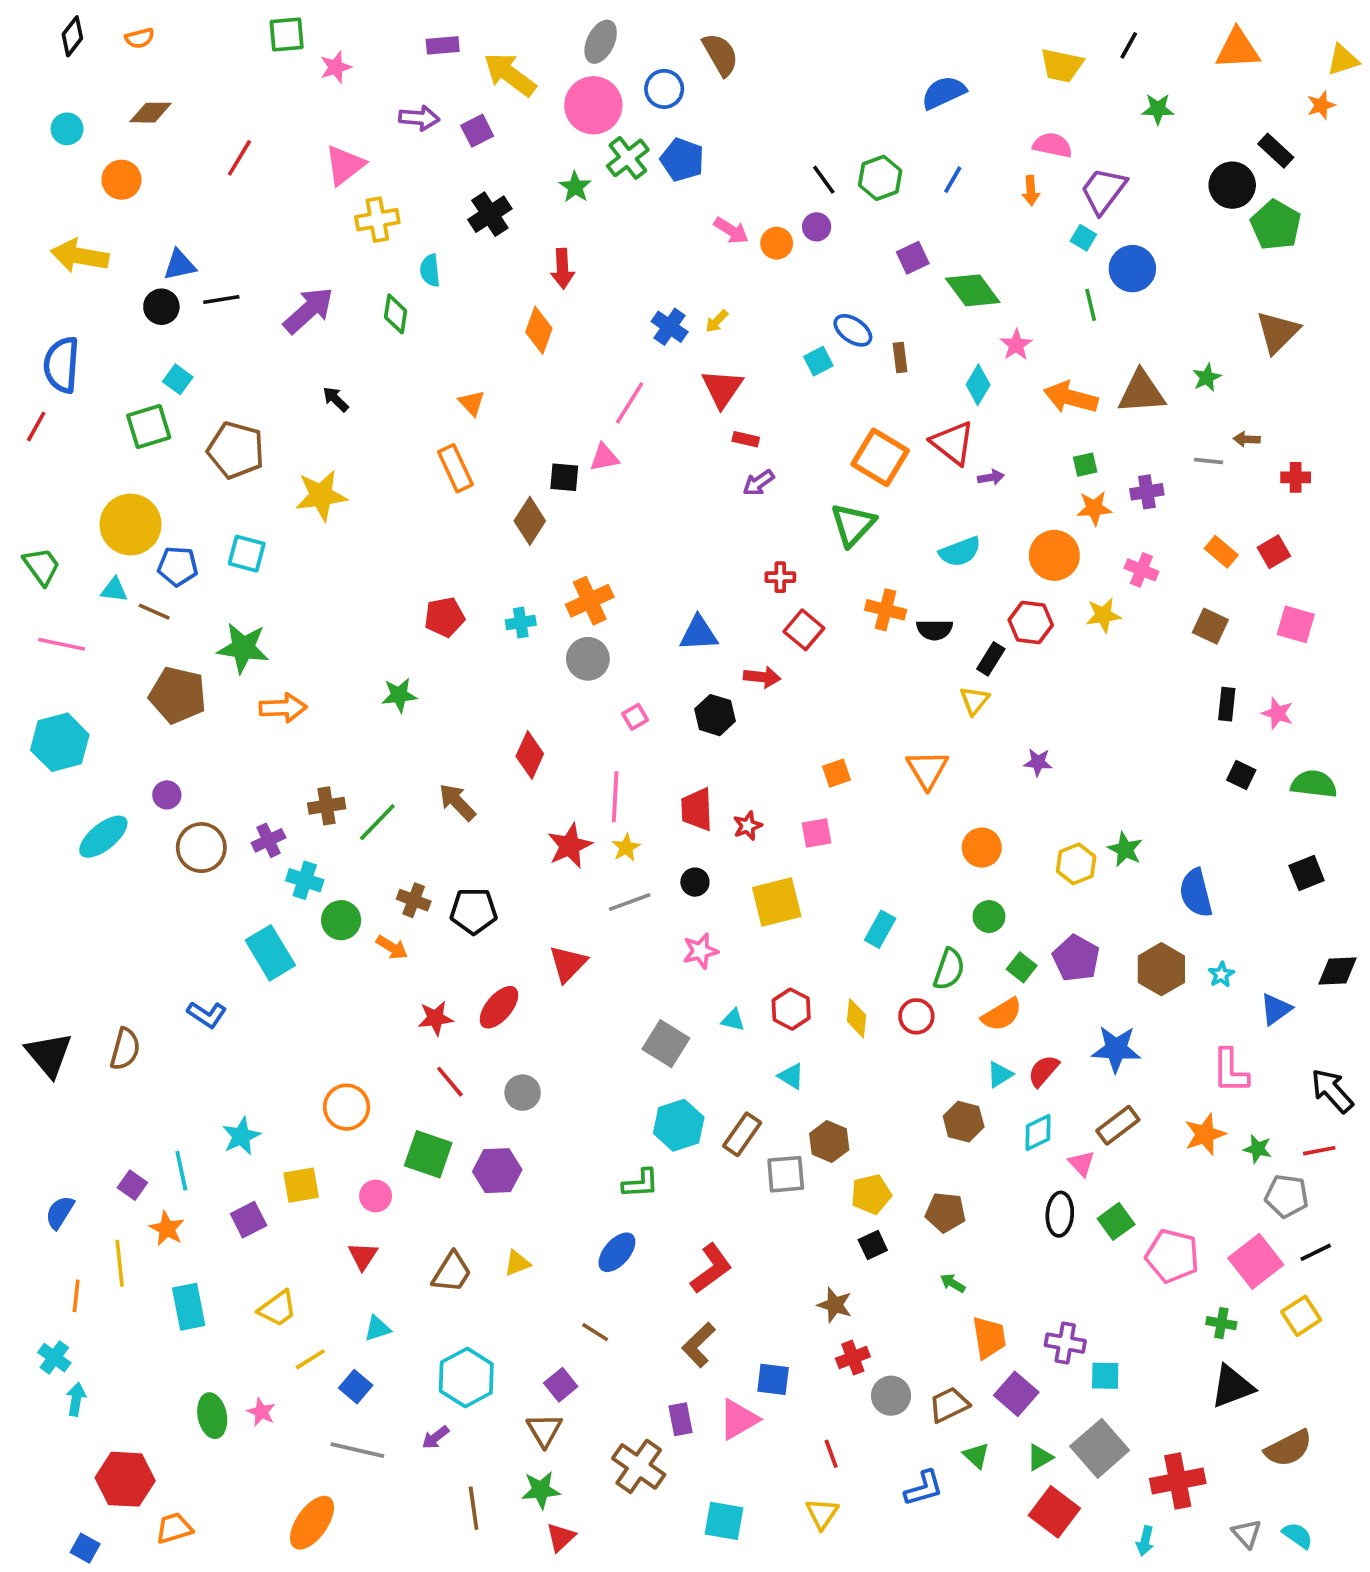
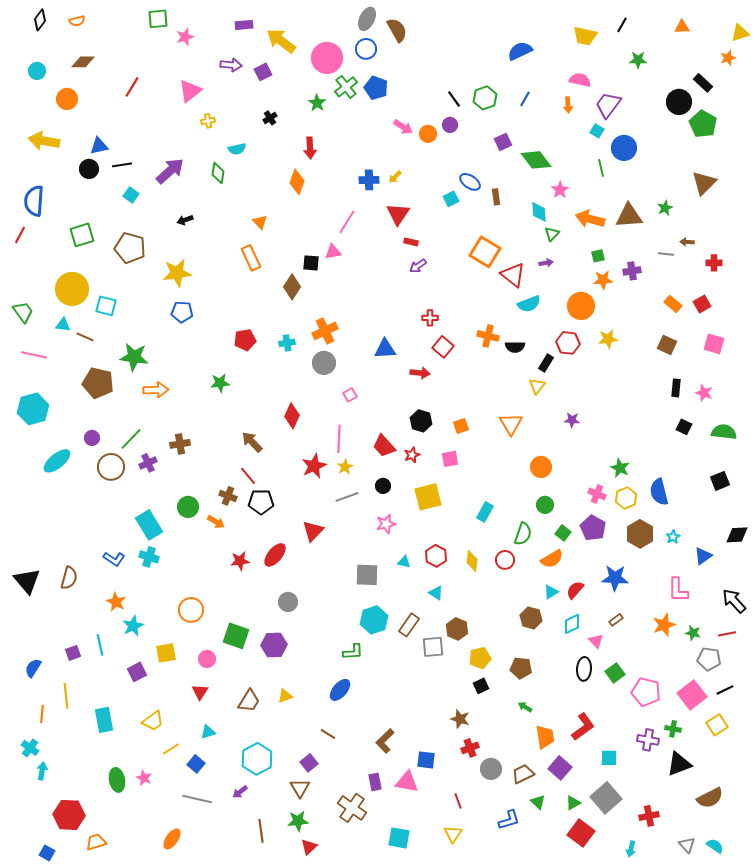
gray ellipse: (601, 42) -> (367, 19), moved
orange triangle: (1238, 49) -> (682, 27), size x0.6
black cross: (490, 214) -> (270, 118), size x0.6
yellow cross: (377, 220) -> (208, 121), size x0.6
cyan semicircle: (430, 270) -> (237, 149), turned -96
blue cross: (670, 327) -> (369, 180), turned -36
cyan square: (178, 379) -> (131, 195), moved
cyan diamond: (978, 385) -> (539, 212), turned -35
black arrow: (336, 399) -> (185, 220), turned -63
red triangle: (953, 443) -> (513, 275), moved
green triangle: (853, 525) -> (552, 234), moved, size x0.6
cyan square: (247, 554) -> (106, 306), moved
blue pentagon: (178, 566) -> (182, 312), moved
pink cross: (1141, 570) -> (597, 494), moved
black hexagon: (715, 715) -> (421, 421), moved
red trapezoid: (697, 809) -> (384, 446), turned -40
green line: (377, 822) -> (131, 439), moved
yellow hexagon: (1076, 864) -> (626, 498), moved
cyan cross: (305, 880) -> (149, 557), moved
gray square: (666, 1044) -> (367, 575), turned -30
red line: (450, 1082) -> (248, 476), moved
brown rectangle: (1118, 1125) -> (616, 620), size x0.6
purple square: (132, 1185) -> (73, 653), turned 35
orange star: (167, 1229) -> (116, 602), moved
red L-shape: (711, 1269) -> (583, 727), moved
purple cross: (1065, 1343) -> (648, 740), moved
pink triangle: (739, 1419) -> (407, 782), turned 40
red cross: (1178, 1481) -> (649, 816), size x0.7
orange ellipse: (312, 1523) -> (172, 839), size x0.7

